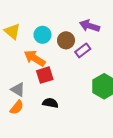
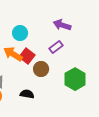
brown circle: (66, 40) -> (41, 69), moved
red square: (45, 75) -> (27, 56), moved, turned -35

